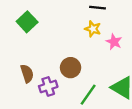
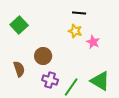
brown circle: (71, 68) -> (43, 56), moved
purple cross: (48, 86) -> (50, 80), moved, turned 35

